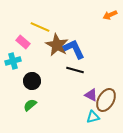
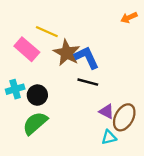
pink rectangle: (23, 42) -> (27, 49), size x1.5
cyan cross: (13, 61) -> (15, 89), moved
green semicircle: (30, 105) -> (35, 123), size x1.6

